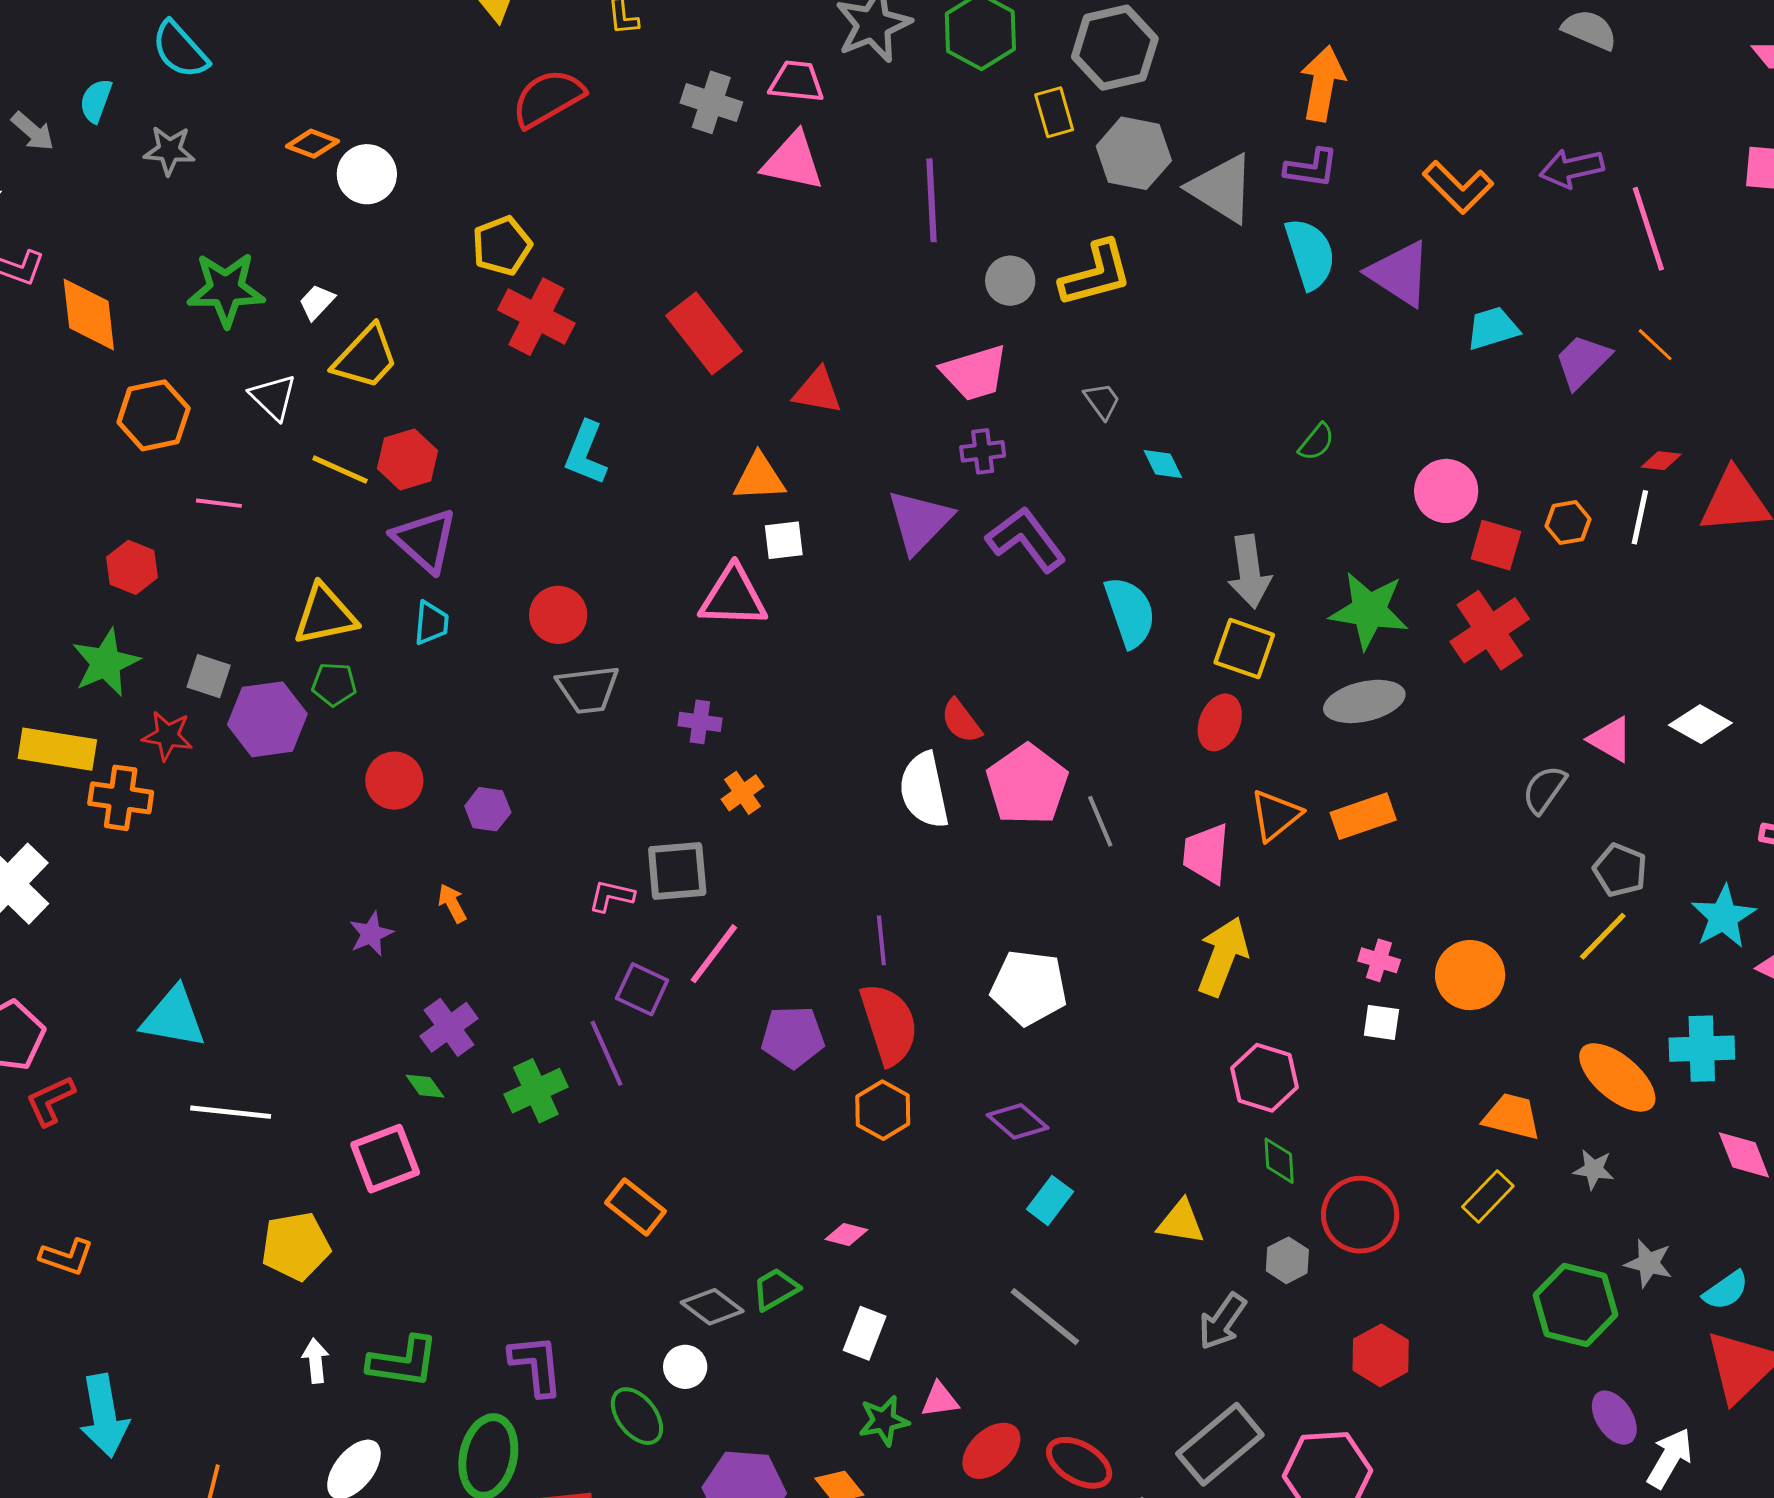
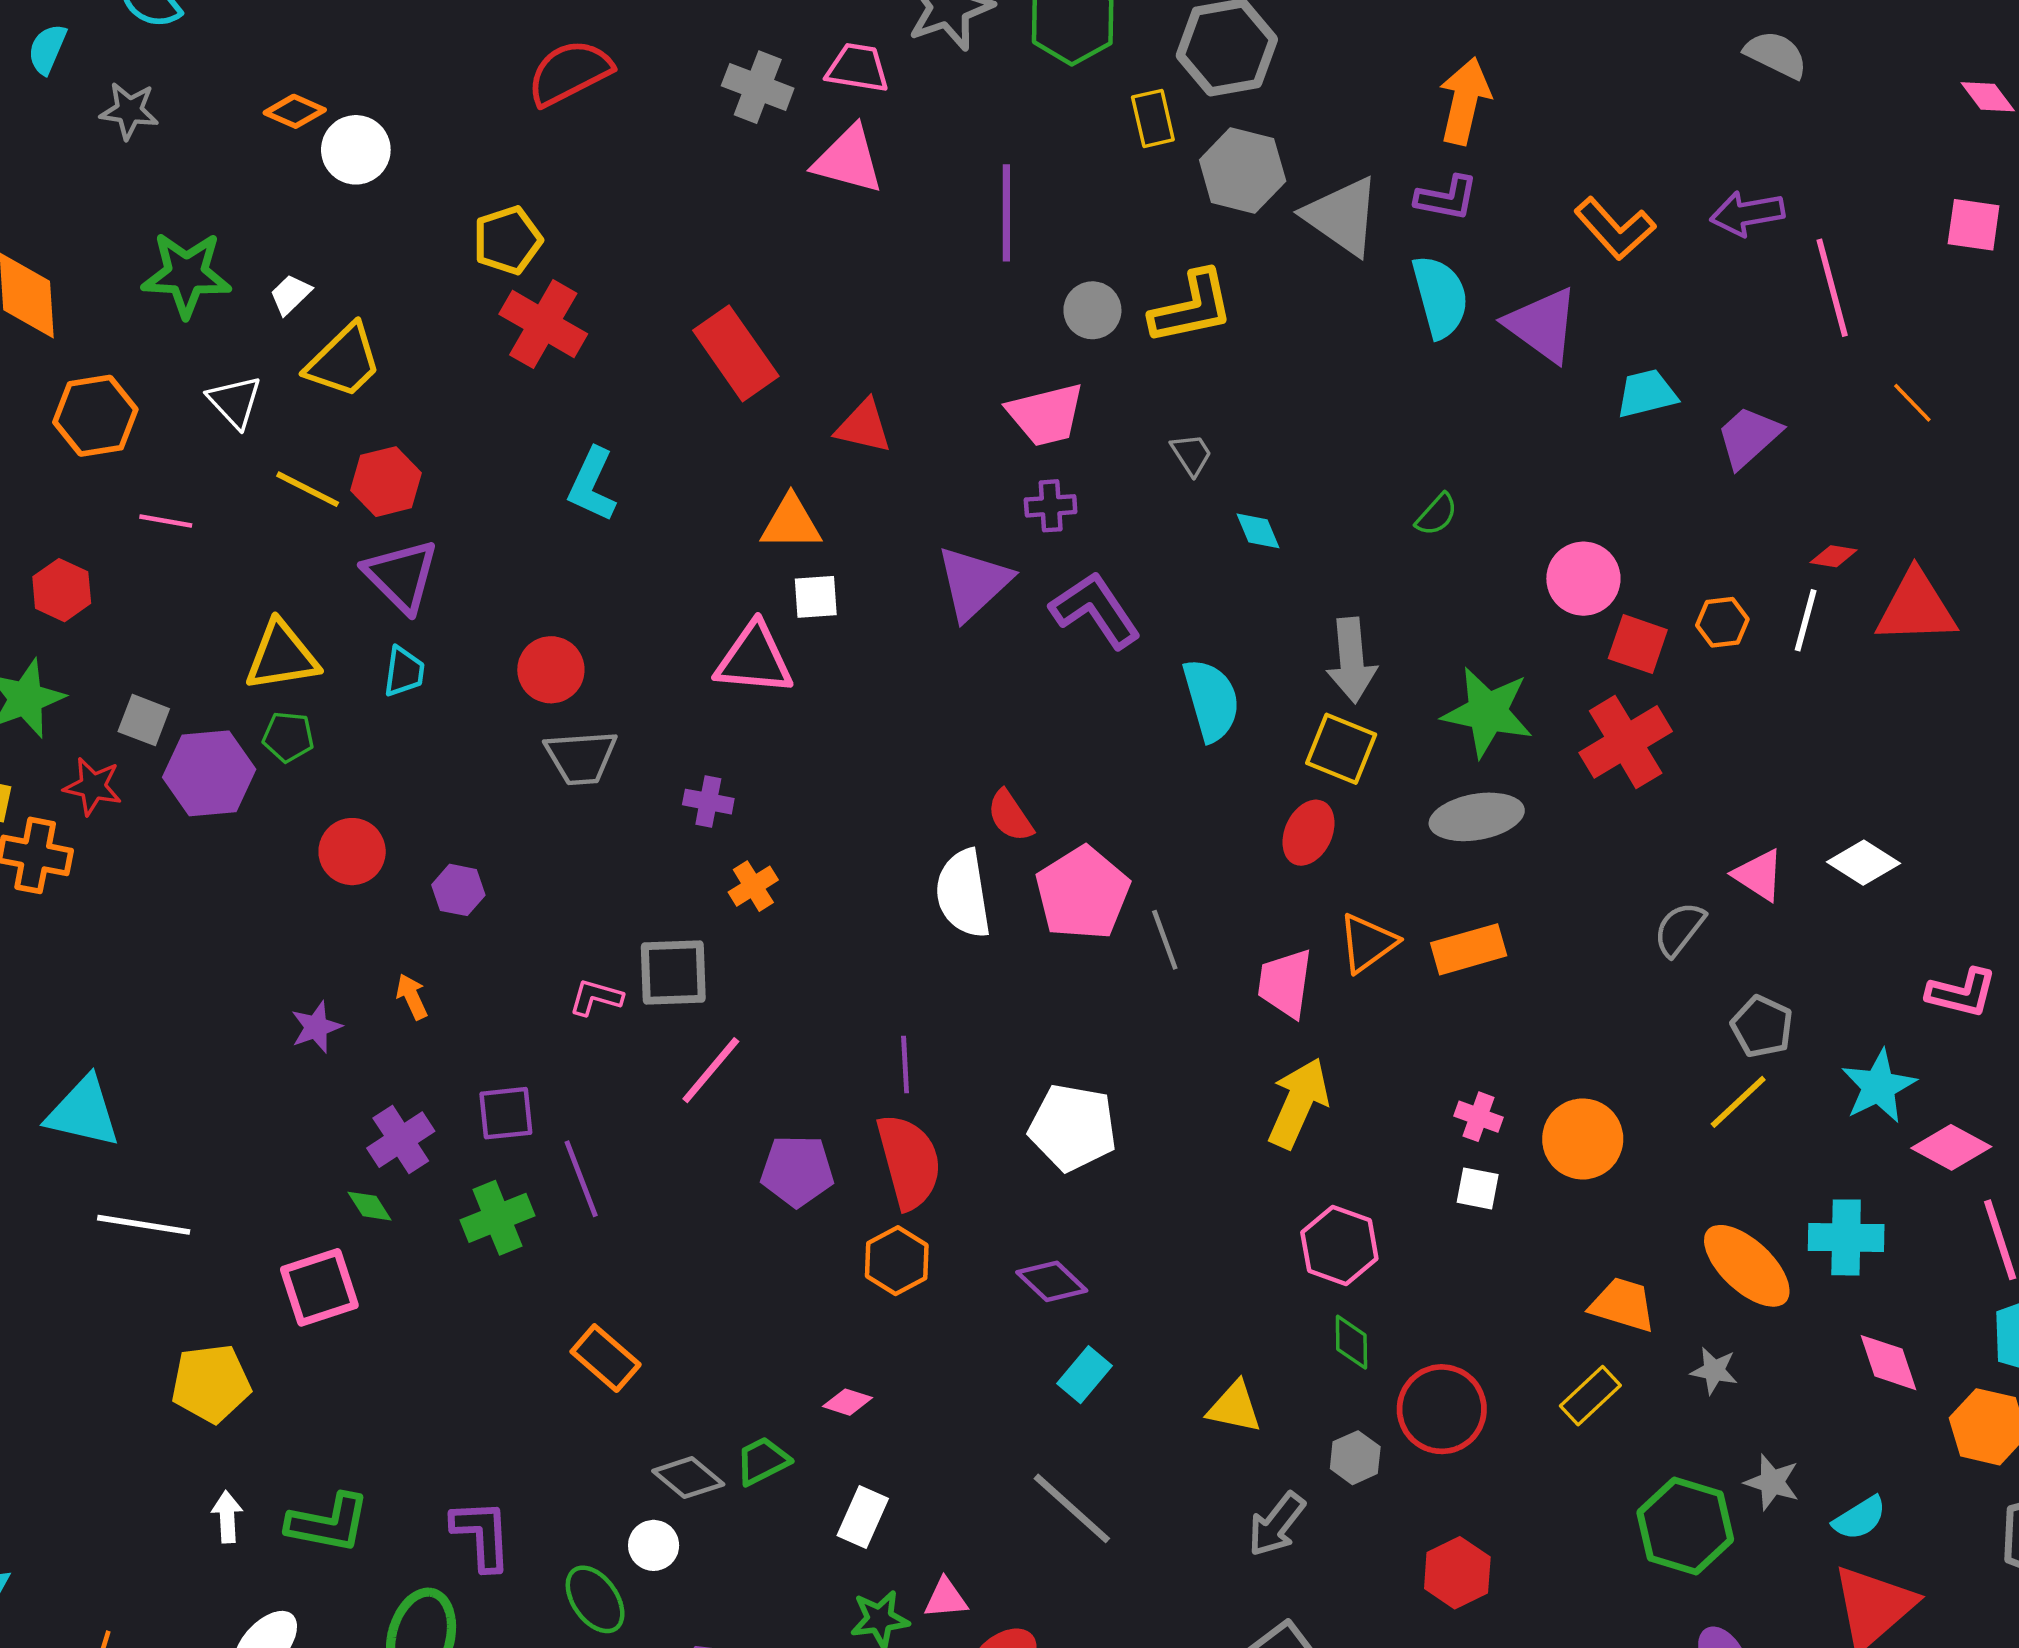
orange line: (1655, 345) -> (1912, 403), moved
purple square: (642, 989) -> (506, 1113), moved, turned -34

